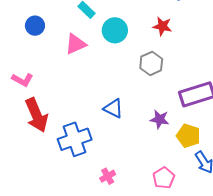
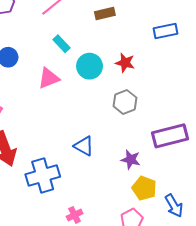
red star: (162, 26) -> (125, 63), moved
yellow pentagon: (188, 136) -> (144, 188), moved

